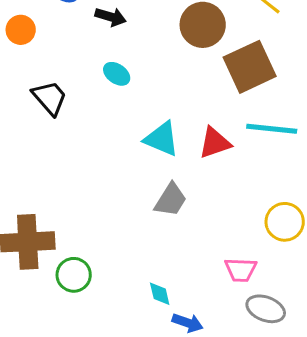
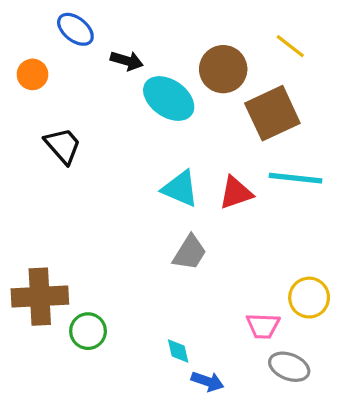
cyan ellipse: (117, 74) -> (169, 98), moved, size x1.8
yellow circle: (285, 222) -> (309, 298), moved

